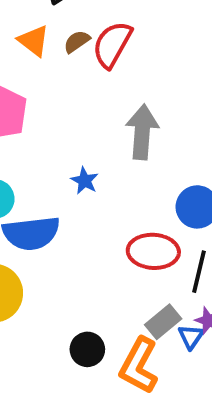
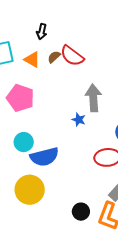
red semicircle: (112, 44) -> (72, 56), turned -75
blue star: (85, 181) -> (79, 120), moved

